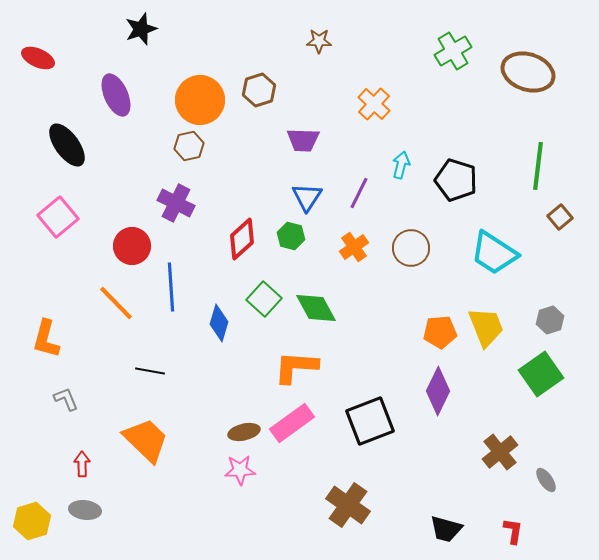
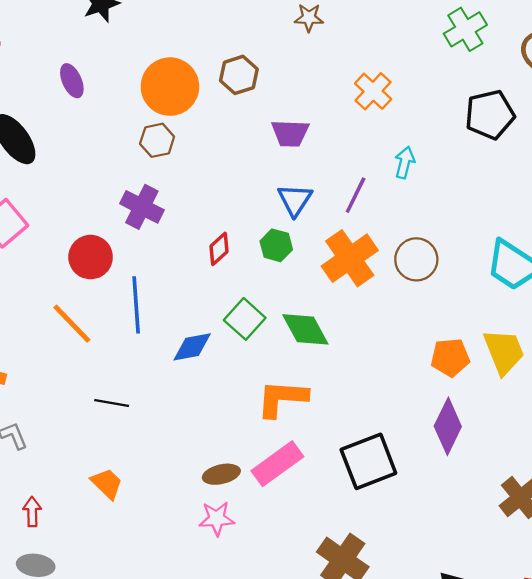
purple ellipse: (116, 95) -> (72, 81), size x0.7
black pentagon: (456, 180) -> (490, 115), moved, turned -30
red diamond: (242, 239) -> (219, 249), size x0.7
orange cross: (354, 247) -> (350, 258), size x1.6
blue diamond: (219, 323) -> (192, 347), turned 63
orange trapezoid: (146, 440) -> (107, 484), size x0.6

